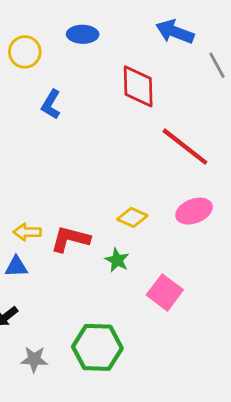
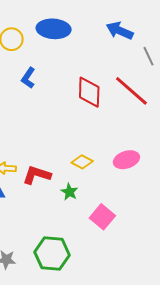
blue ellipse: (83, 34) -> (54, 29), size x1.5
red diamond: (138, 86) -> (89, 92), moved
red line: (185, 147) -> (131, 91), moved

